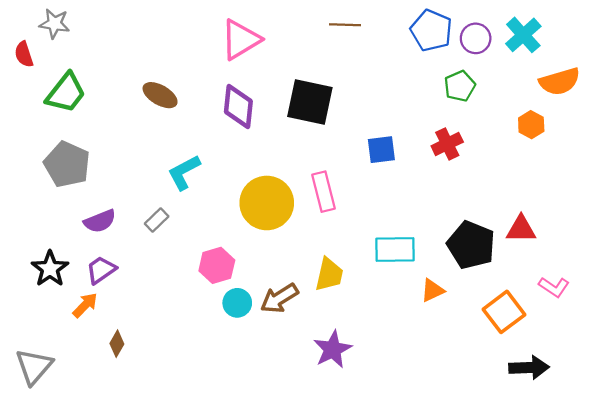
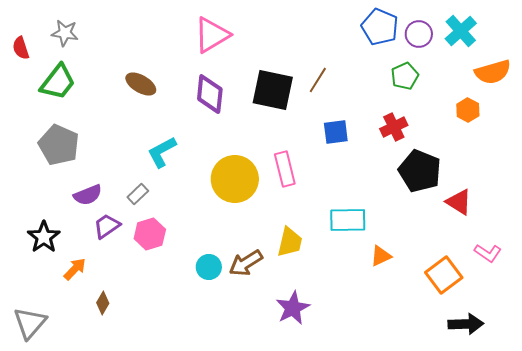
gray star: (54, 24) -> (65, 33), moved
brown line: (345, 25) -> (318, 80), moved, turned -60
red triangle: (521, 229) -> (459, 202), turned 32
black pentagon: (471, 245) -> (420, 171), moved
pink hexagon: (217, 265) -> (150, 234), moved
purple trapezoid: (101, 270) -> (107, 226), moved

